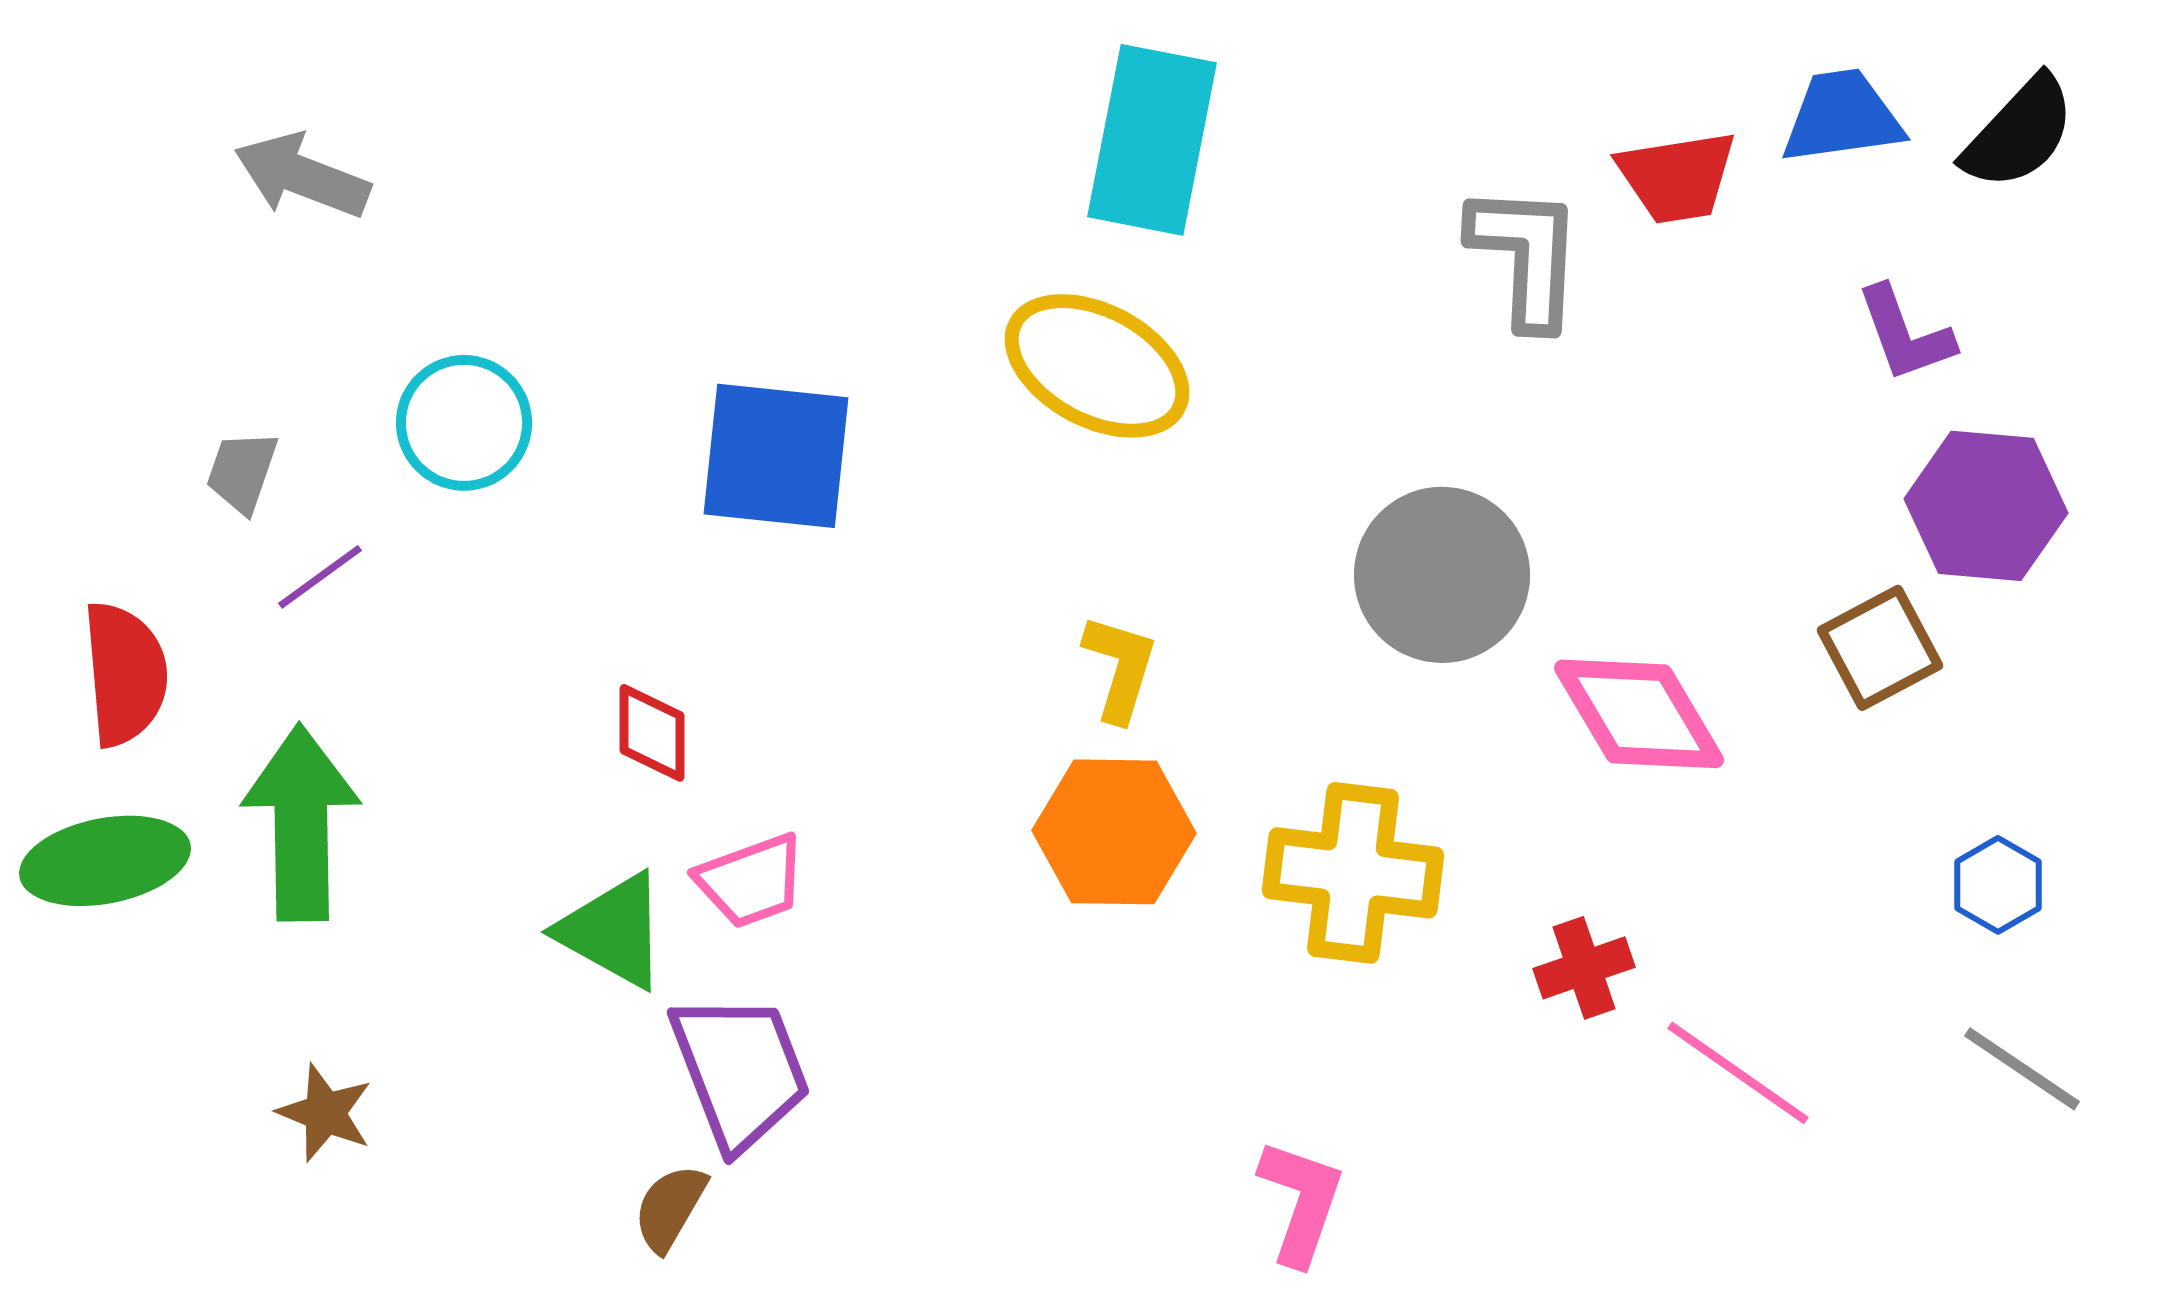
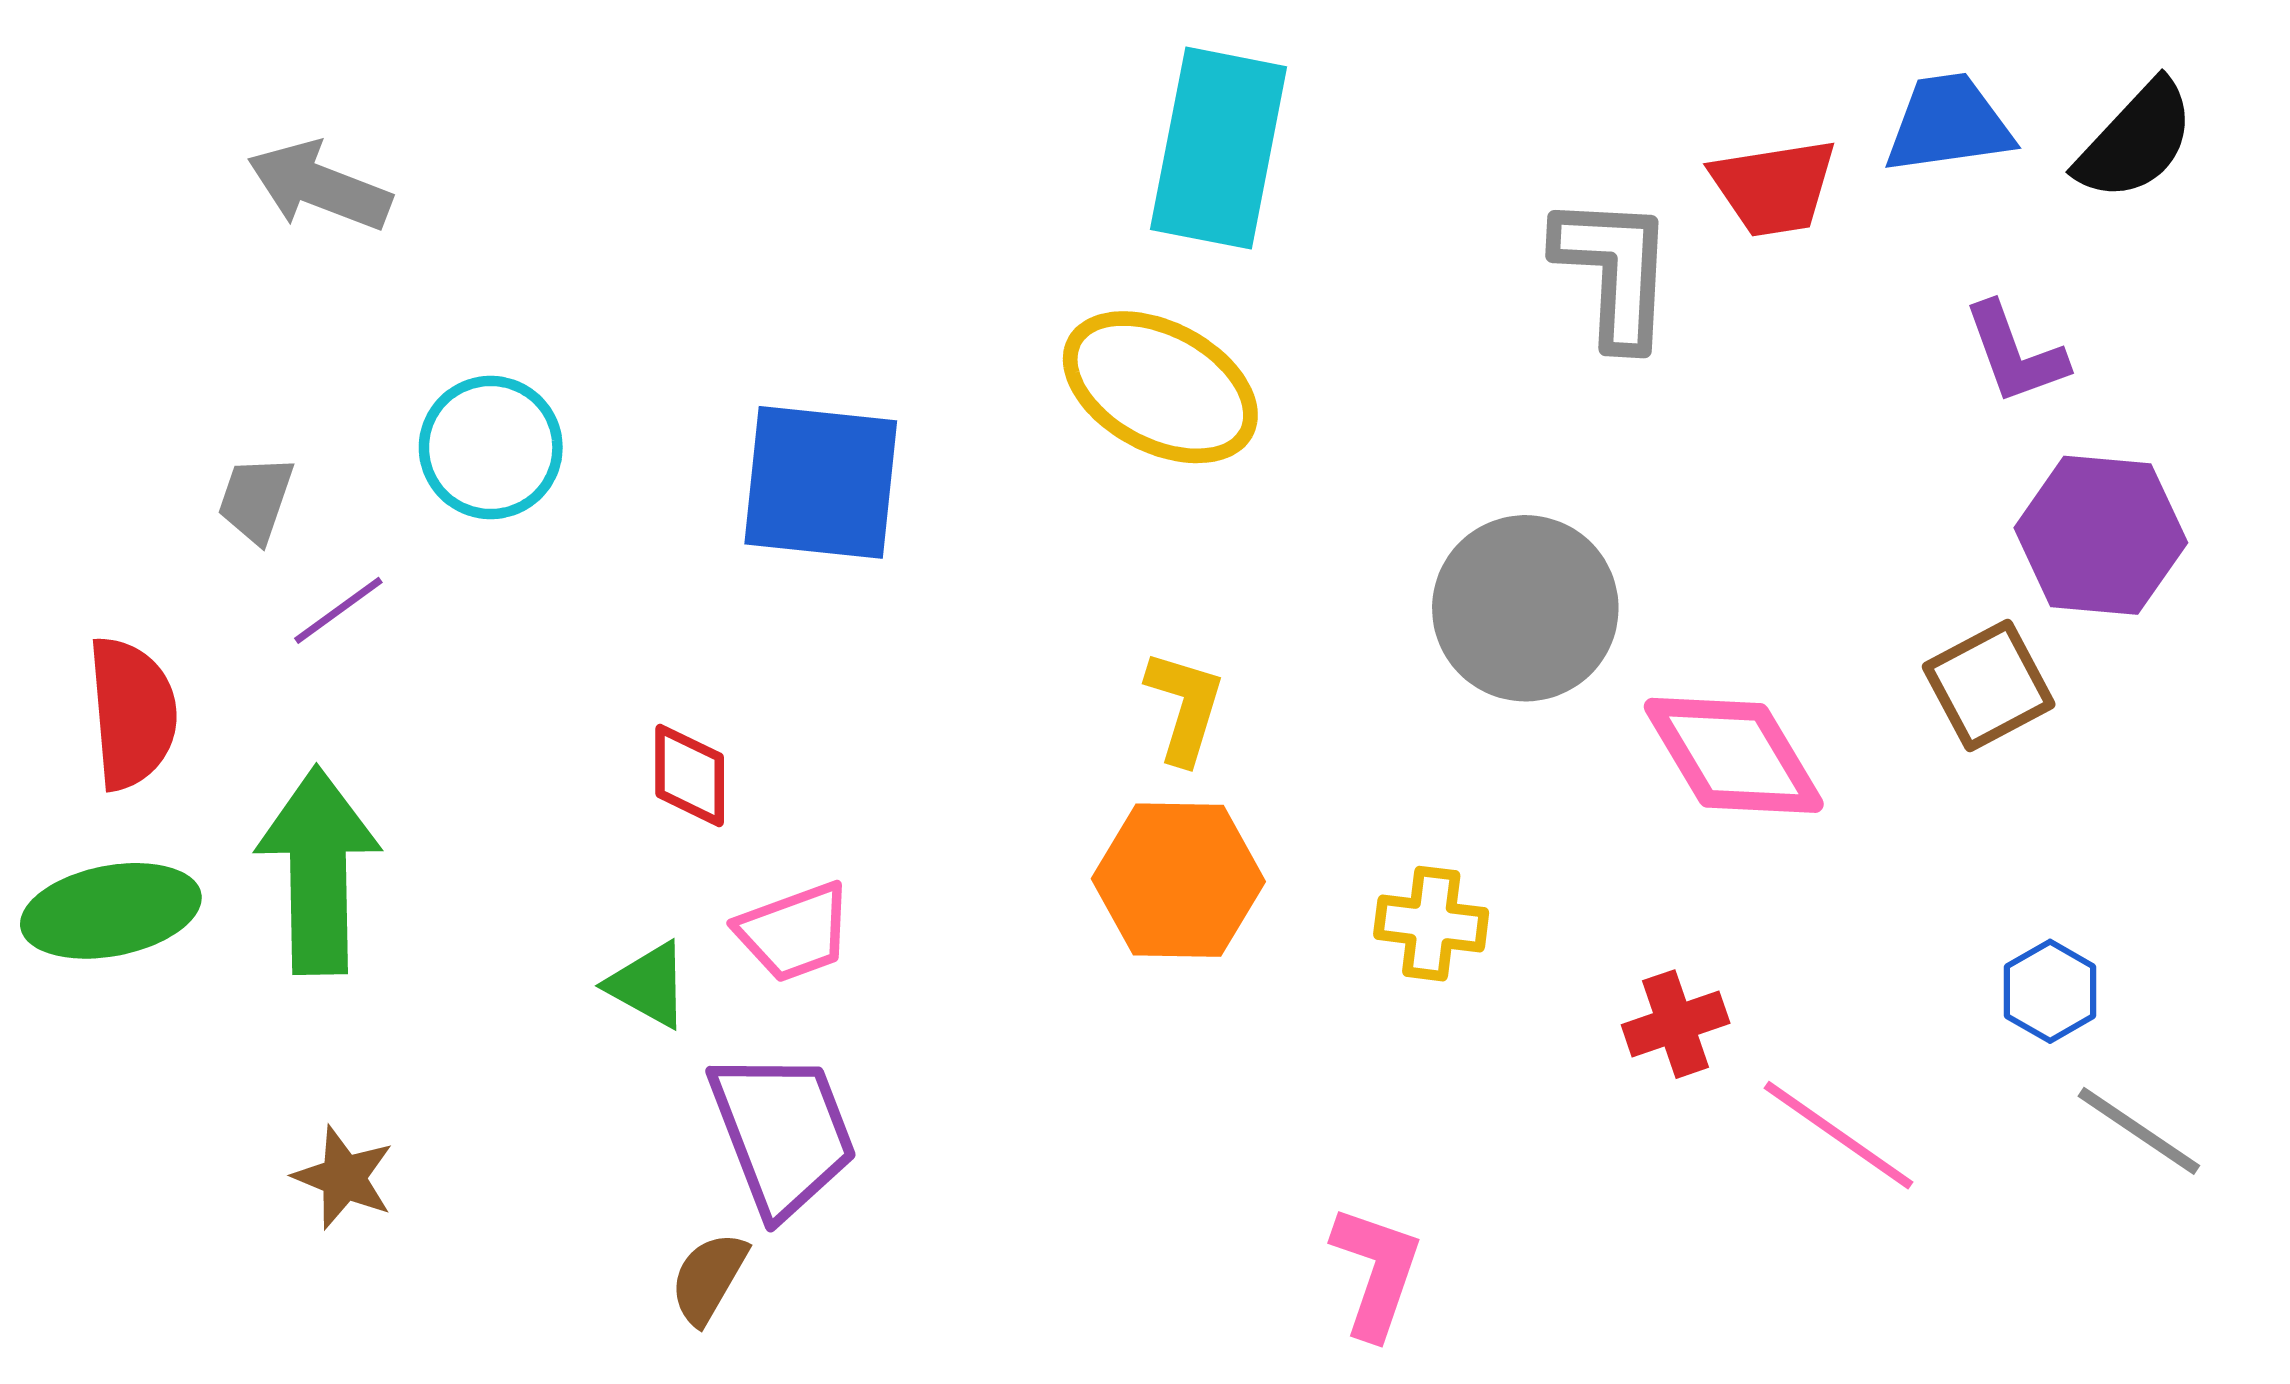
yellow cross: (1353, 873) -> (1431, 924), size x0.6
blue hexagon: (1998, 885) -> (2050, 991), moved
green triangle: (613, 931) -> (648, 985), size x0.7

